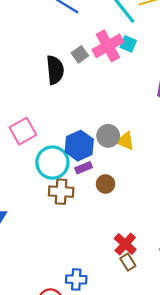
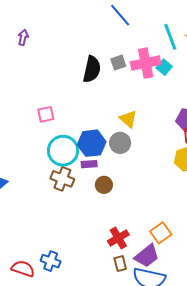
pink square: (23, 131) -> (46, 114), size x0.7
yellow triangle: (125, 141) -> (128, 119), moved
red cross: (125, 244) -> (118, 238), moved
brown rectangle: (128, 262) -> (120, 264), moved

